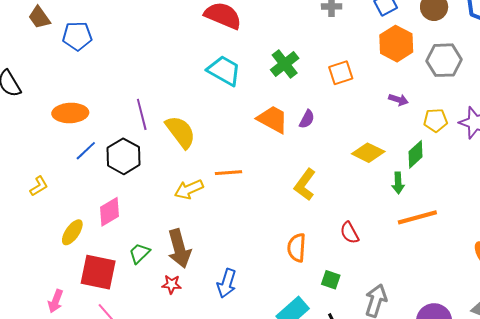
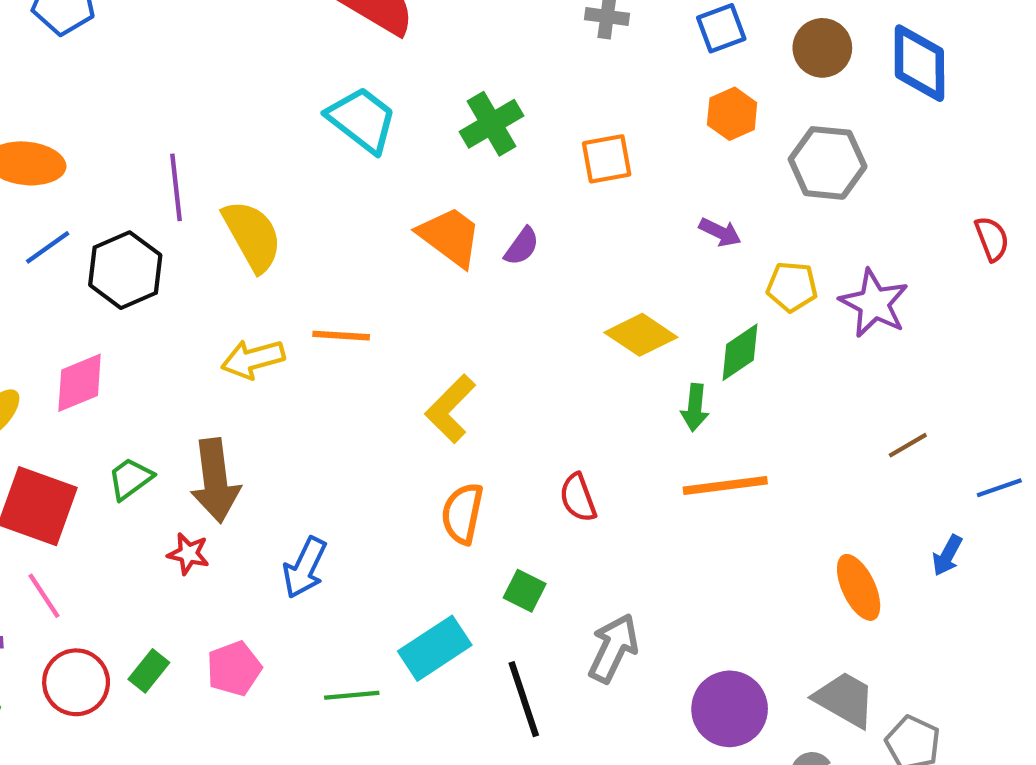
orange hexagon: (396, 44) -> (732, 114), size x0.7
yellow L-shape: (305, 185) -> (450, 409), moved

